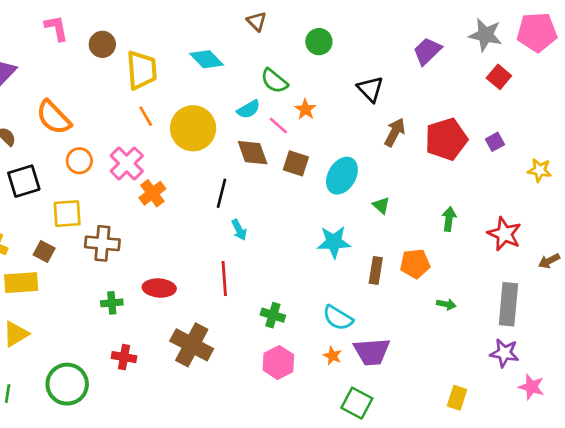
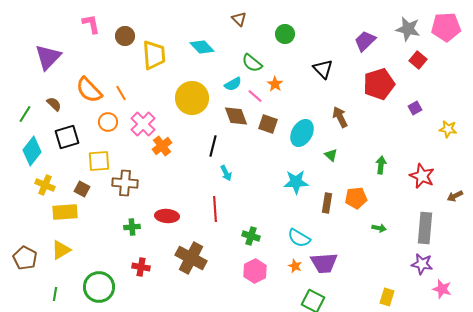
orange line: (146, 116) -> (121, 93), moved
brown arrow: (395, 132) -> (340, 117), moved, turned -55
red pentagon: (446, 139) -> (379, 84), moved

